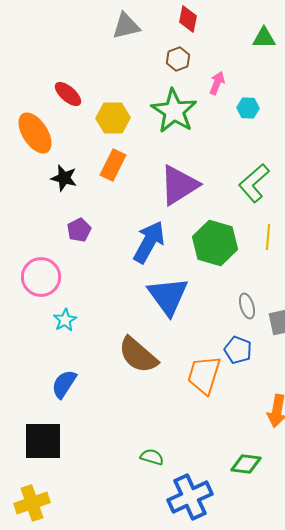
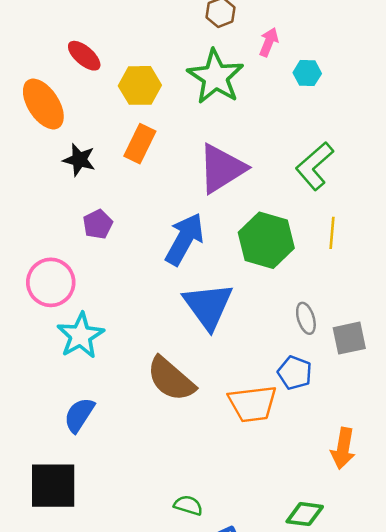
cyan star: (65, 320) -> (80, 336), size x1.6
orange trapezoid: (204, 375) -> (253, 404), turned -114

